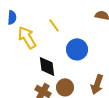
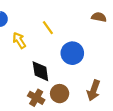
yellow arrow: (27, 37) -> (19, 40), size x0.7

